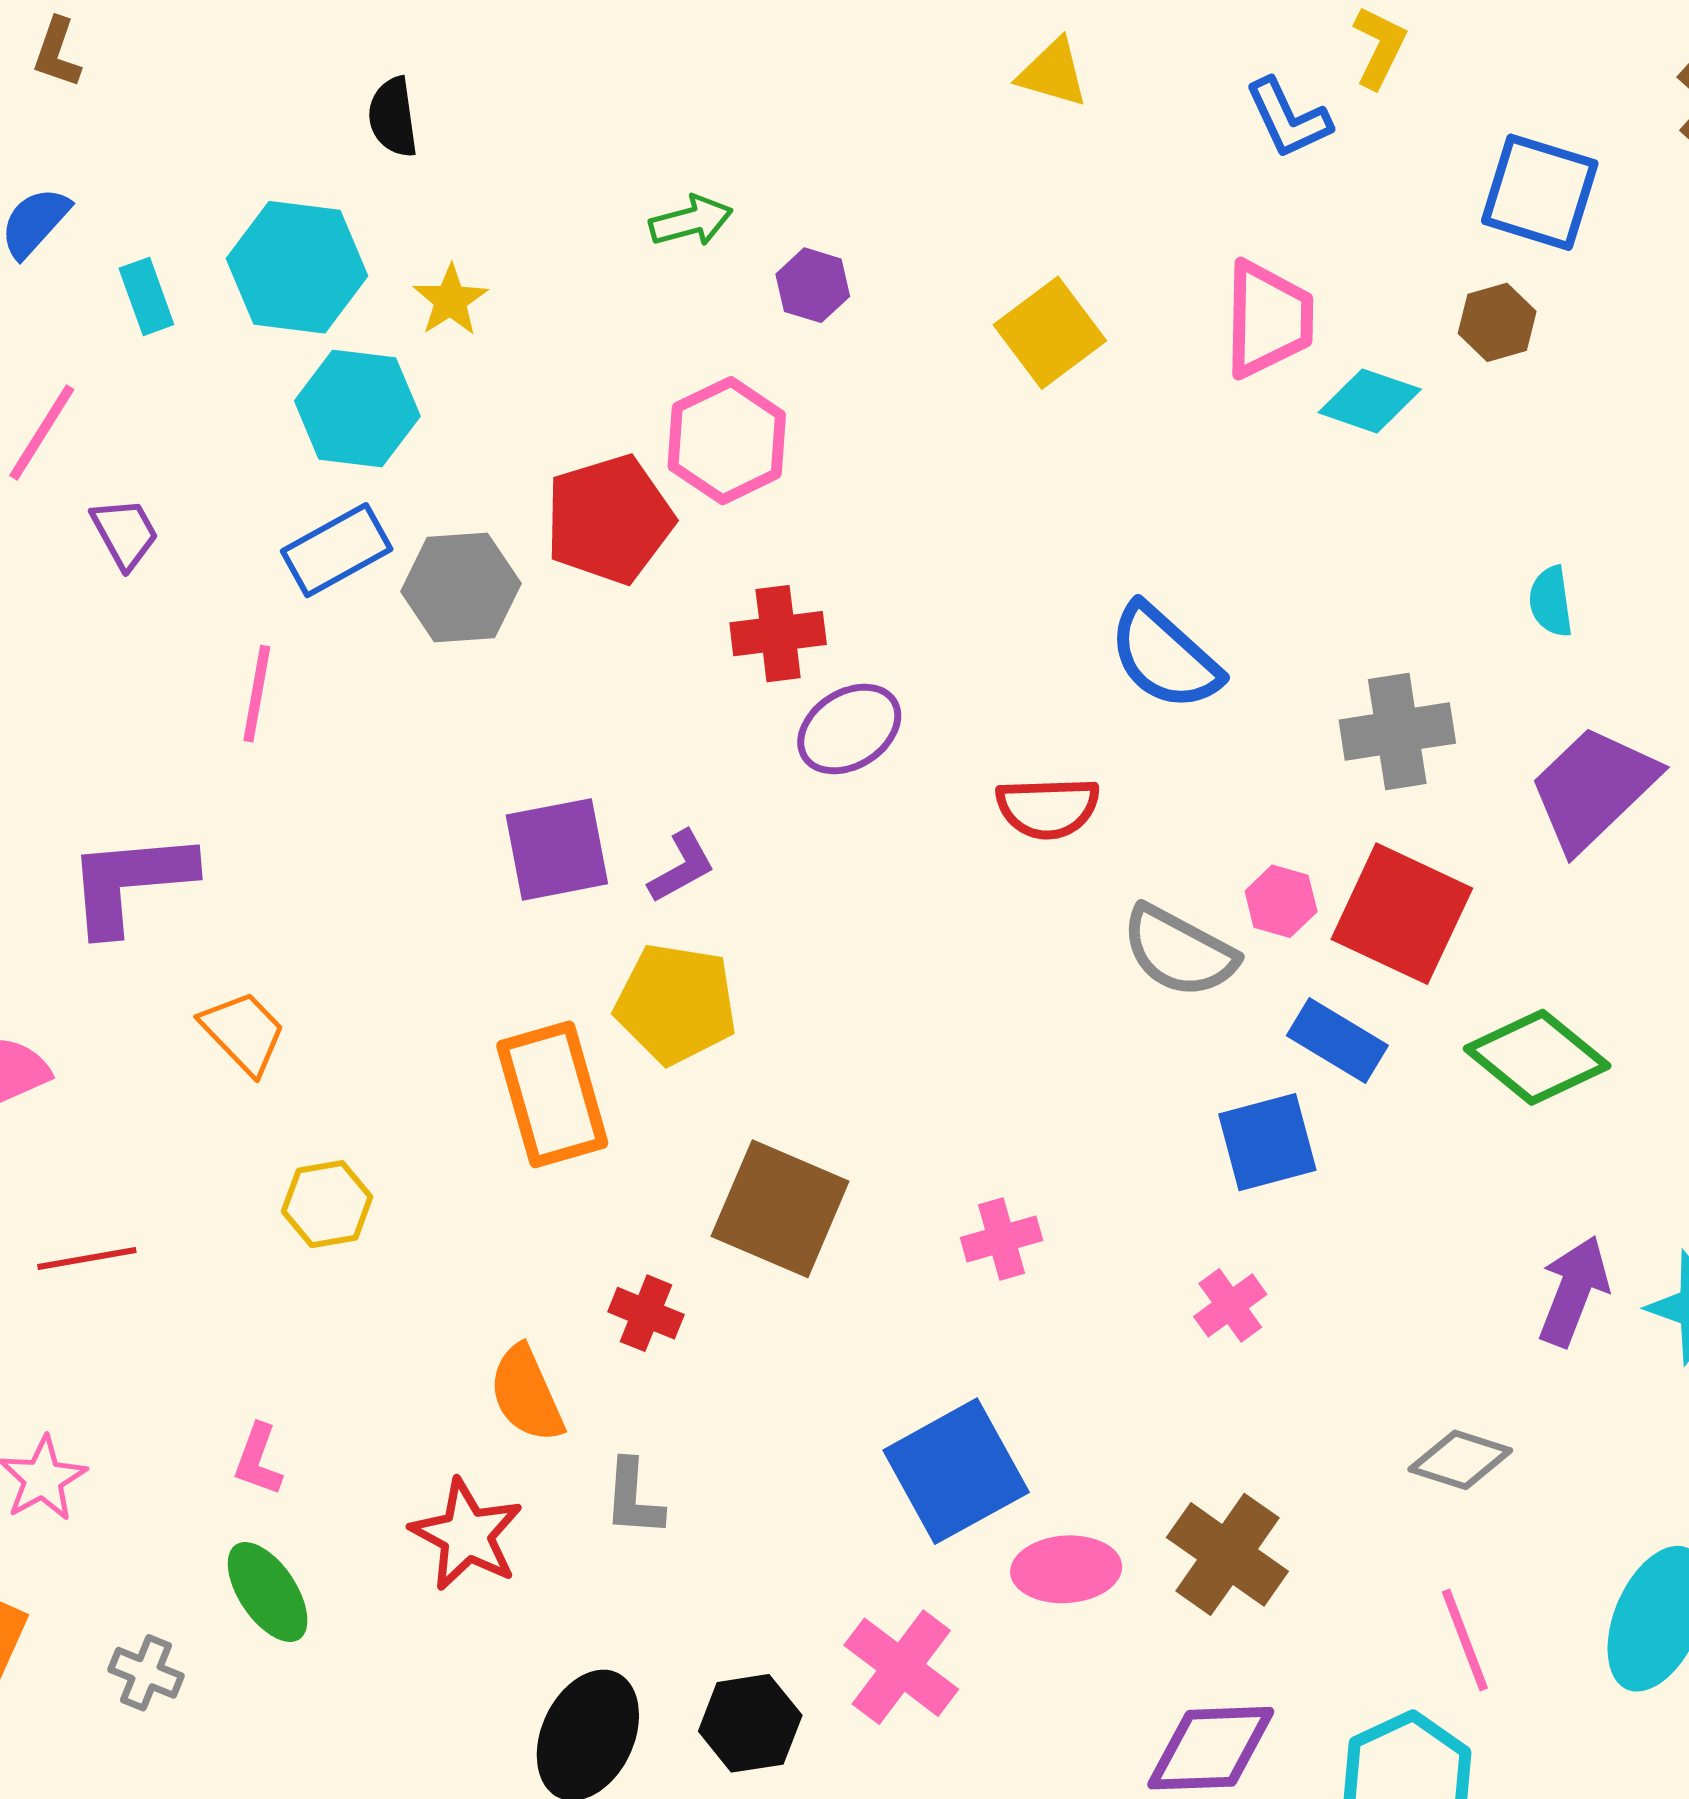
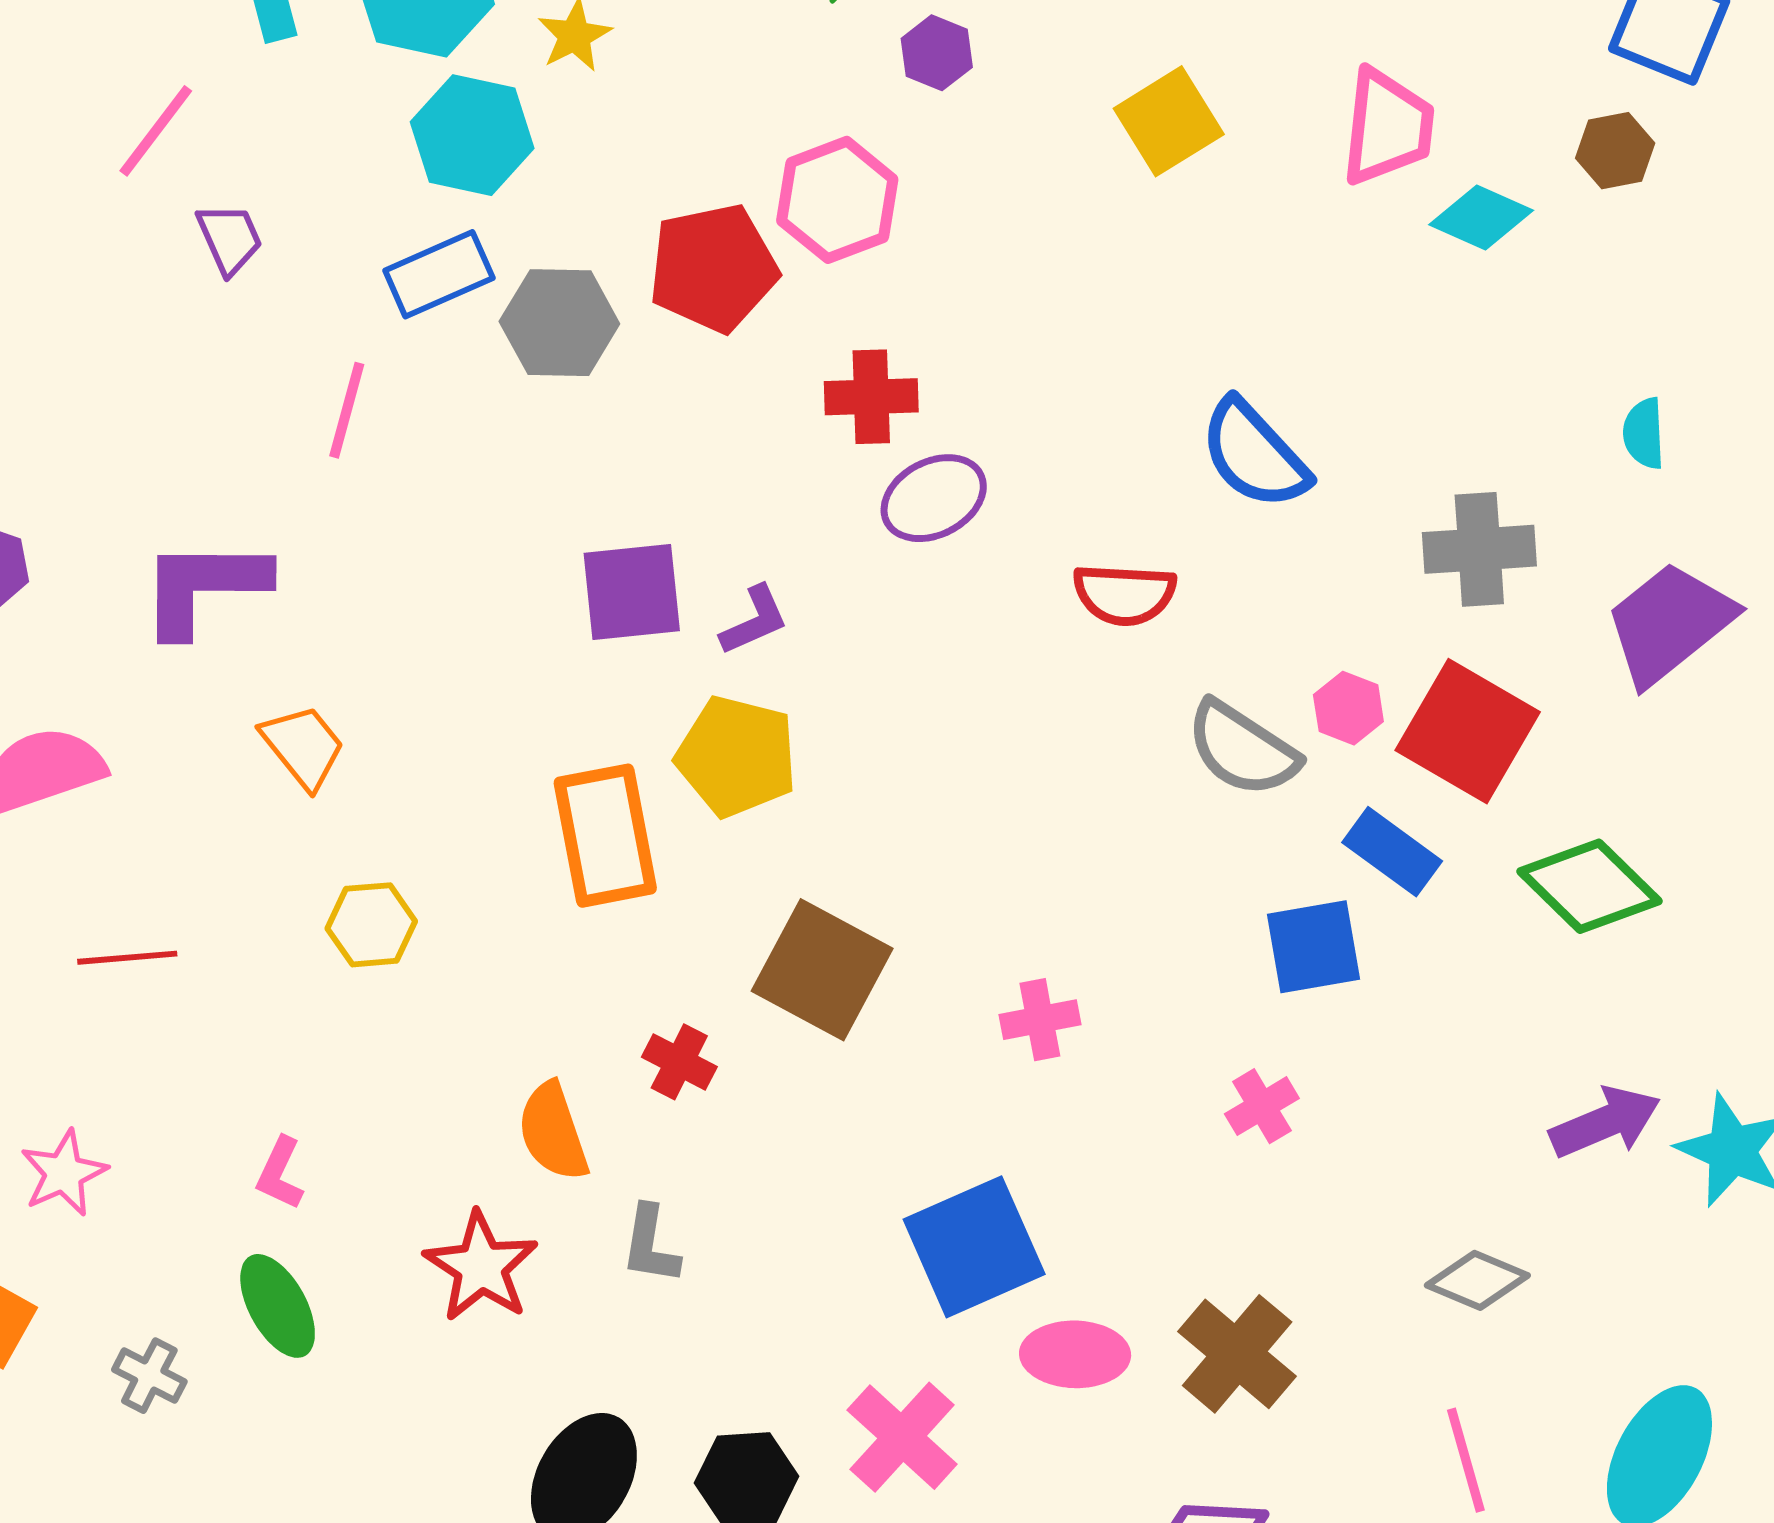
purple arrow: (1574, 1291) -> (1605, 1122), turned 41

